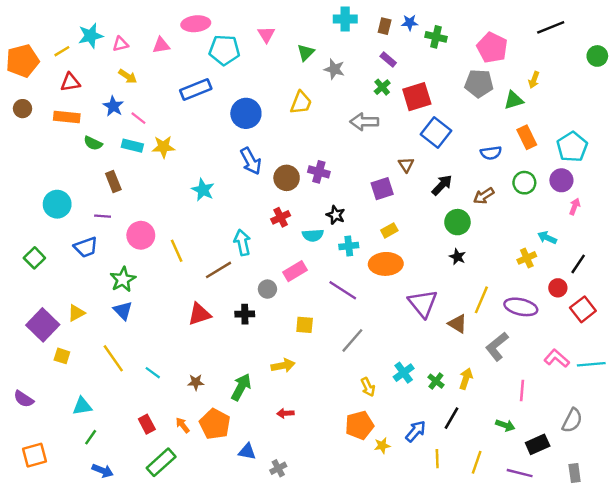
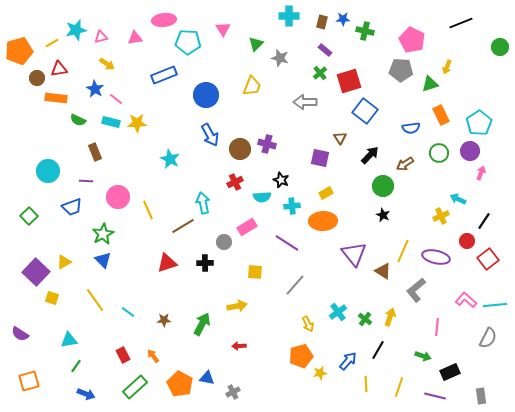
brown circle: (22, 109) -> (37, 78), moved
purple square: (382, 189) -> (320, 158), turned 30
gray semicircle: (572, 420) -> (488, 338), moved
orange pentagon: (215, 424) -> (180, 384), moved

